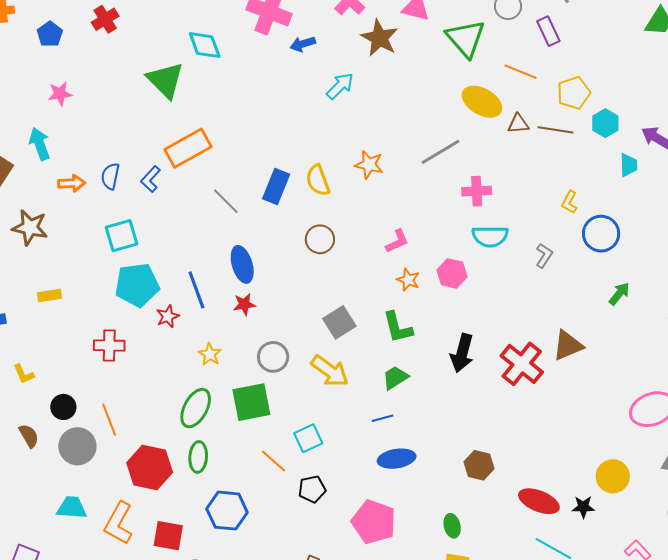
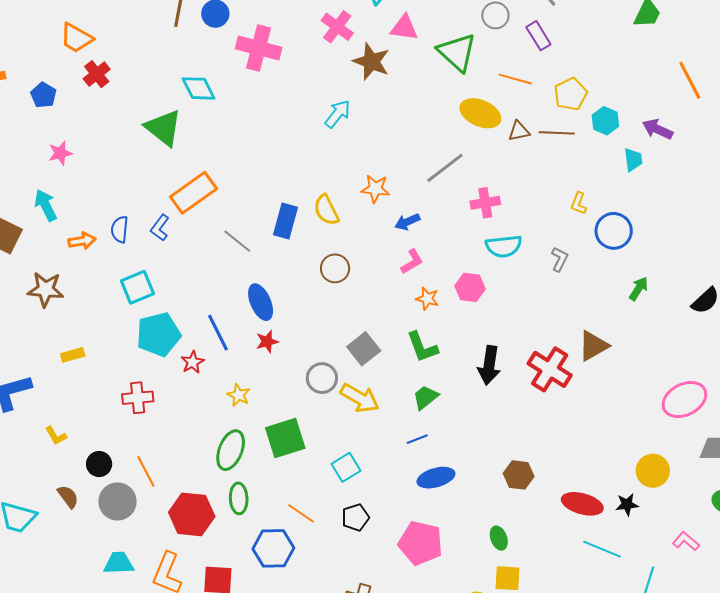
blue arrow: (303, 44) -> (407, 222), moved
gray circle: (273, 357) -> (322, 378), moved
orange line: (273, 461) -> (301, 513), moved

